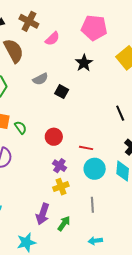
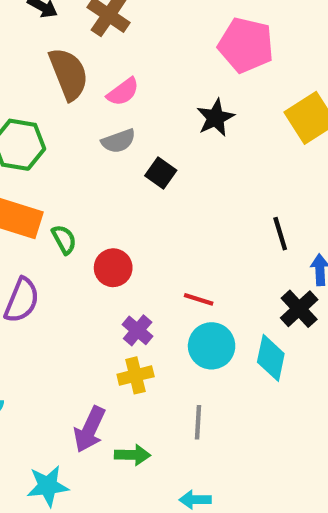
pink semicircle: (52, 39) -> (123, 92), moved
red circle: (54, 137) -> (113, 268), moved
green arrow: (64, 224) -> (132, 455), turned 49

